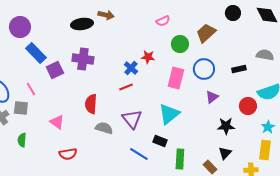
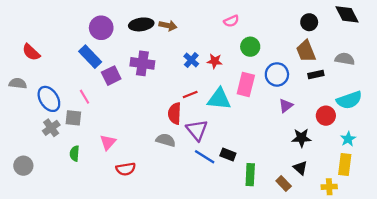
black circle: (233, 13) -> (309, 22), moved
brown arrow: (106, 15) -> (168, 26), moved
purple circle: (20, 27) -> (101, 28), moved
brown trapezoid: (206, 33) -> (306, 51), moved, turned -70
blue cross: (131, 68) -> (191, 60), moved
red semicircle: (91, 104) -> (175, 113), moved
cyan triangle: (169, 114) -> (219, 99), moved, turned 45
pink triangle: (57, 122) -> (108, 142), moved, turned 35
black triangle: (225, 153) -> (300, 168), turned -32
blue line: (139, 154) -> (205, 157), moved

